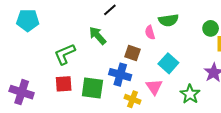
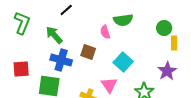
green L-shape: (65, 54) -> (22, 23), moved, turned 135
blue cross: (120, 75) -> (61, 60), moved
red square: (64, 84) -> (21, 69), moved

